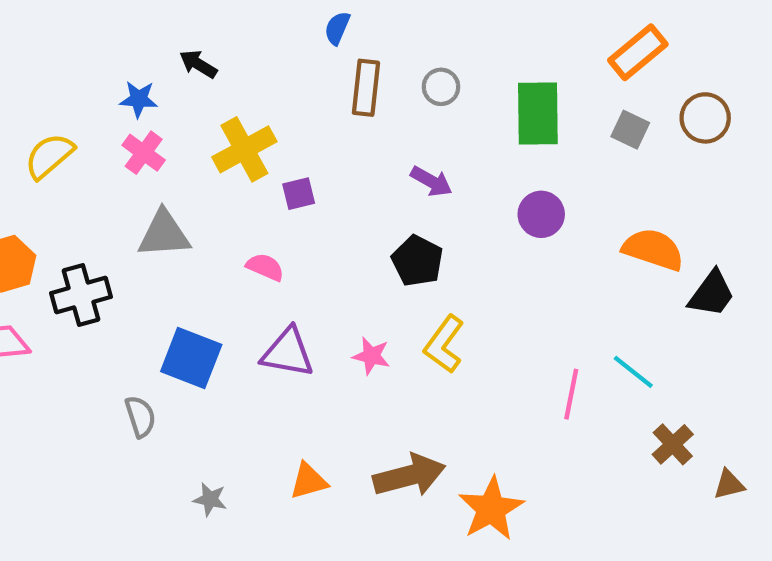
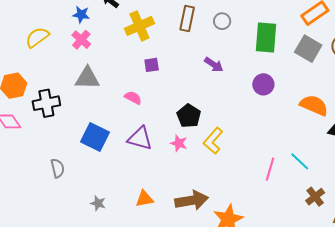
gray square: (630, 130) -> (308, 49), size x1.5
yellow cross: (244, 149) -> (139, 26), moved
black pentagon: (417, 261) -> (189, 116), moved
gray semicircle: (140, 417) -> (58, 168), moved

